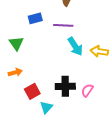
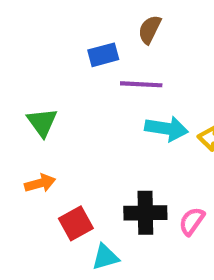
blue rectangle: (35, 18) -> (103, 55), moved
cyan arrow: (75, 46) -> (166, 129), turned -48
cyan triangle: (46, 107) -> (105, 257), turned 32

